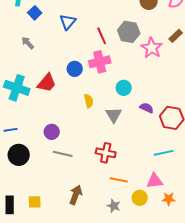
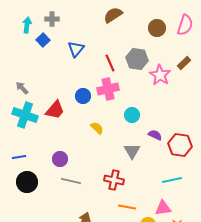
gray arrow: (28, 43) -> (22, 88), moved
yellow semicircle: (89, 101) -> (97, 128), turned -32
gray triangle: (114, 115) -> (132, 151), moved

